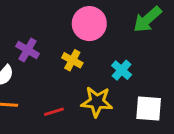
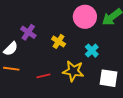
pink circle: (89, 24) -> (85, 17), moved

